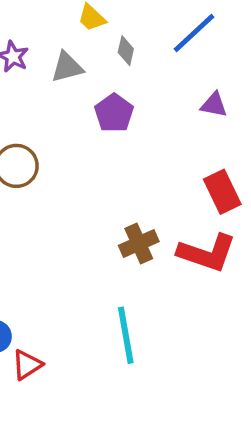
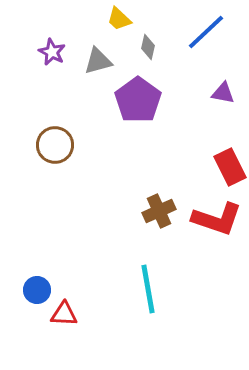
purple pentagon: (114, 113) -> (138, 100), size x1.4
red triangle: (27, 365) -> (64, 314), turned 36

